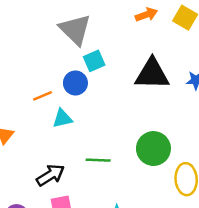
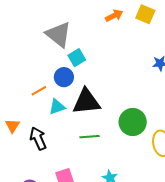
black triangle: (152, 74) -> (86, 102), moved
black arrow: (50, 175) -> (38, 139), moved, turned -75

